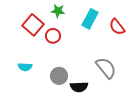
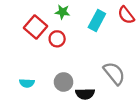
red semicircle: (117, 27) -> (126, 15), moved
cyan semicircle: (25, 67) -> (27, 83), moved

